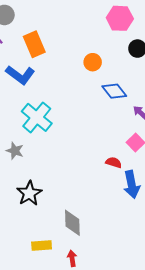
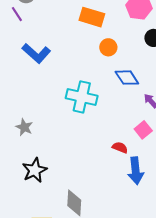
orange rectangle: (34, 44) -> (92, 17), moved, turned -55
cyan cross: (37, 117) -> (82, 97), moved, turned -32

